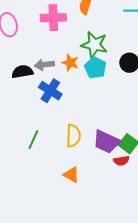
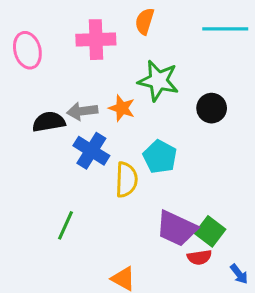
cyan pentagon: (95, 68) -> (160, 157), moved
yellow semicircle: (73, 136) -> (126, 180), moved

